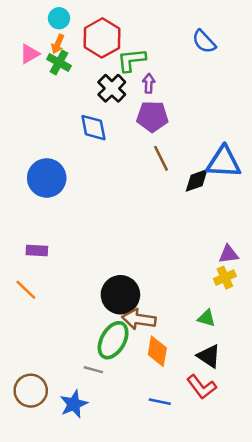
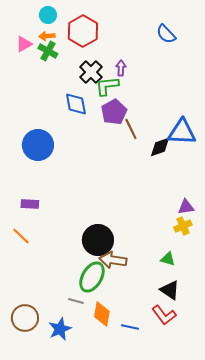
orange arrow: (58, 44) -> (47, 36), turned 63
green L-shape: (131, 60) -> (107, 86), moved
purple pentagon: (152, 117) -> (114, 112), moved, turned -30
orange diamond: (157, 351) -> (102, 314), moved

